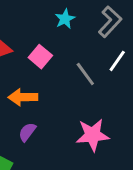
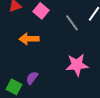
purple semicircle: (27, 132) -> (32, 78), moved

